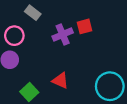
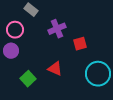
red square: (84, 26) -> (80, 44), moved

